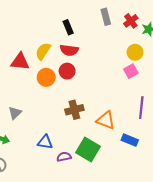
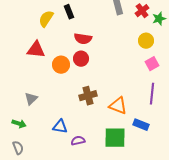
black rectangle: (68, 27) -> (69, 12), moved
yellow semicircle: (43, 51) -> (46, 19), moved
pink square: (131, 71) -> (152, 64), moved
green square: (88, 149) -> (115, 138), moved, turned -30

